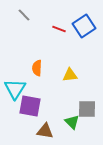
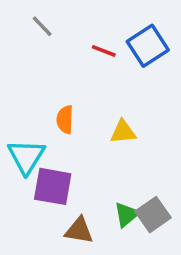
gray square: (87, 109) -> (153, 215), moved, turned -36
green triangle: (72, 122) -> (127, 215), turned 35

